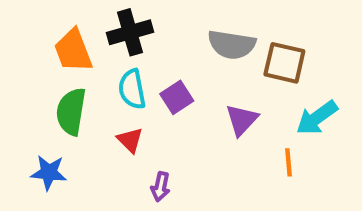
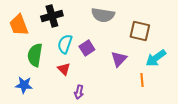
black cross: (130, 32) -> (52, 16), moved
gray semicircle: (232, 45) -> (103, 15), moved
orange trapezoid: (73, 51) -> (19, 25), moved
cyan semicircle: (132, 89) -> (65, 44), turned 30

